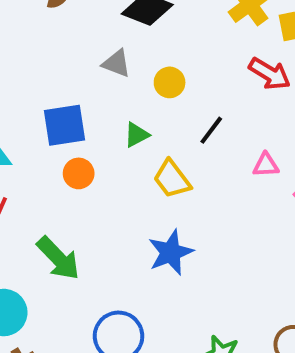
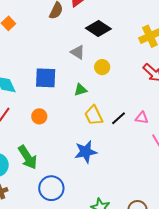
black line: (211, 130) -> (119, 118), moved
orange circle: (79, 173) -> (39, 116), moved
green arrow: (58, 258) -> (28, 157), moved

